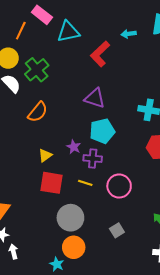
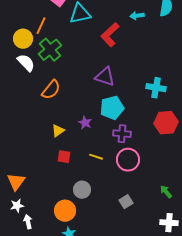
orange line: (21, 31) -> (41, 26), moved
purple cross: (93, 159) -> (122, 134), moved
red square: (51, 183) -> (64, 157), size x0.6
gray circle: (70, 218) -> (82, 190), size x0.7
orange circle: (74, 247) -> (65, 211), moved

